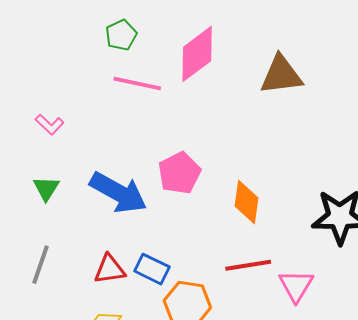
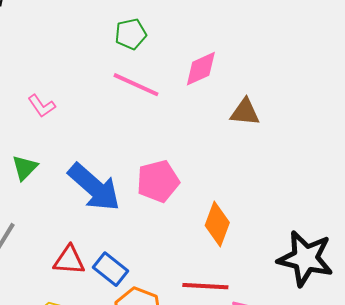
pink diamond: (197, 54) -> (201, 69), size x0.7
brown triangle: (281, 75) -> (245, 112), moved, size x0.7

